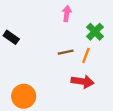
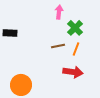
green cross: (95, 32) -> (75, 28), moved
black rectangle: (11, 37) -> (10, 33), turned -32

